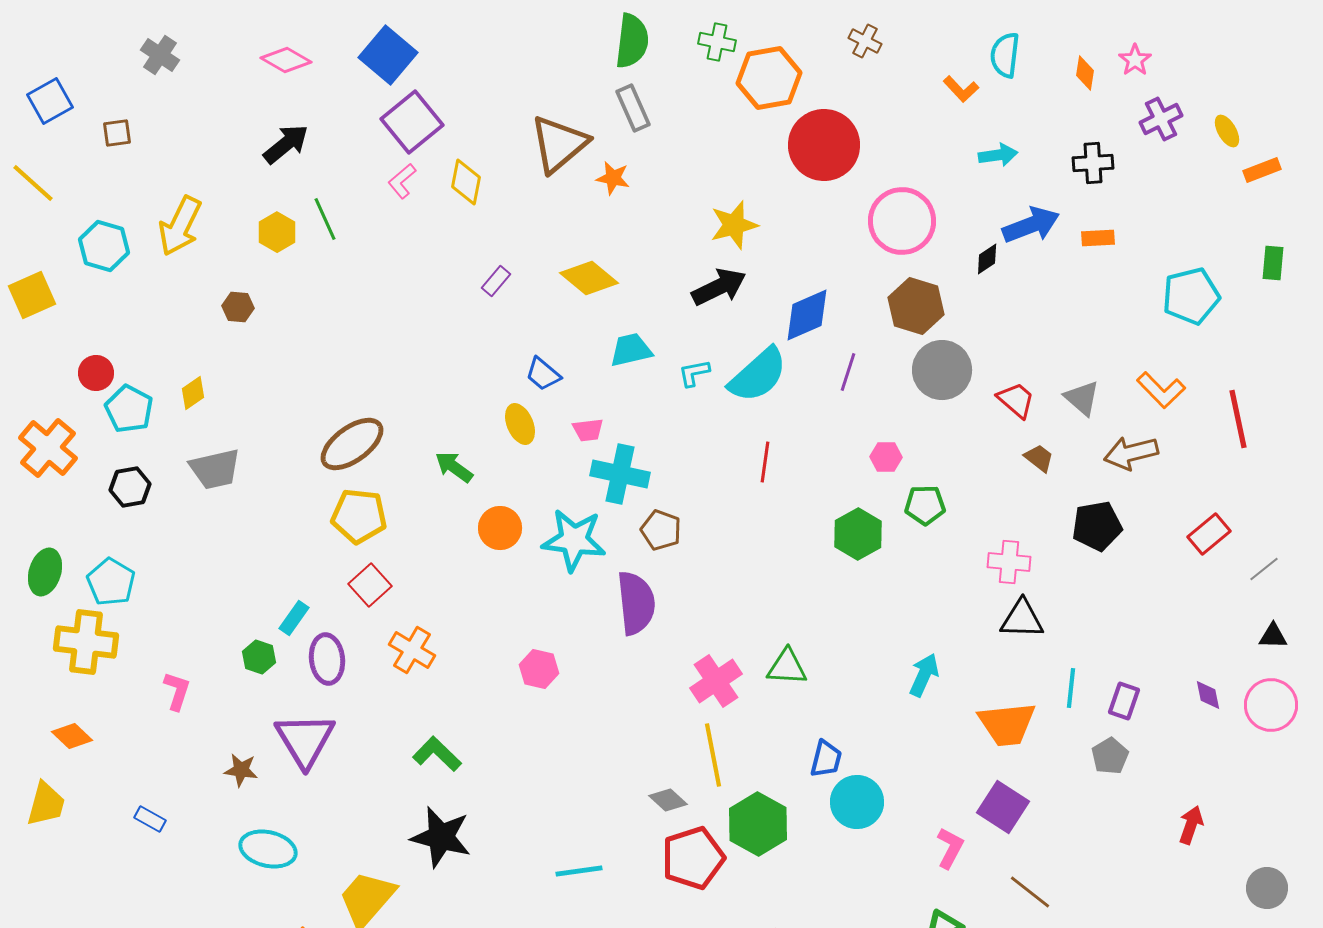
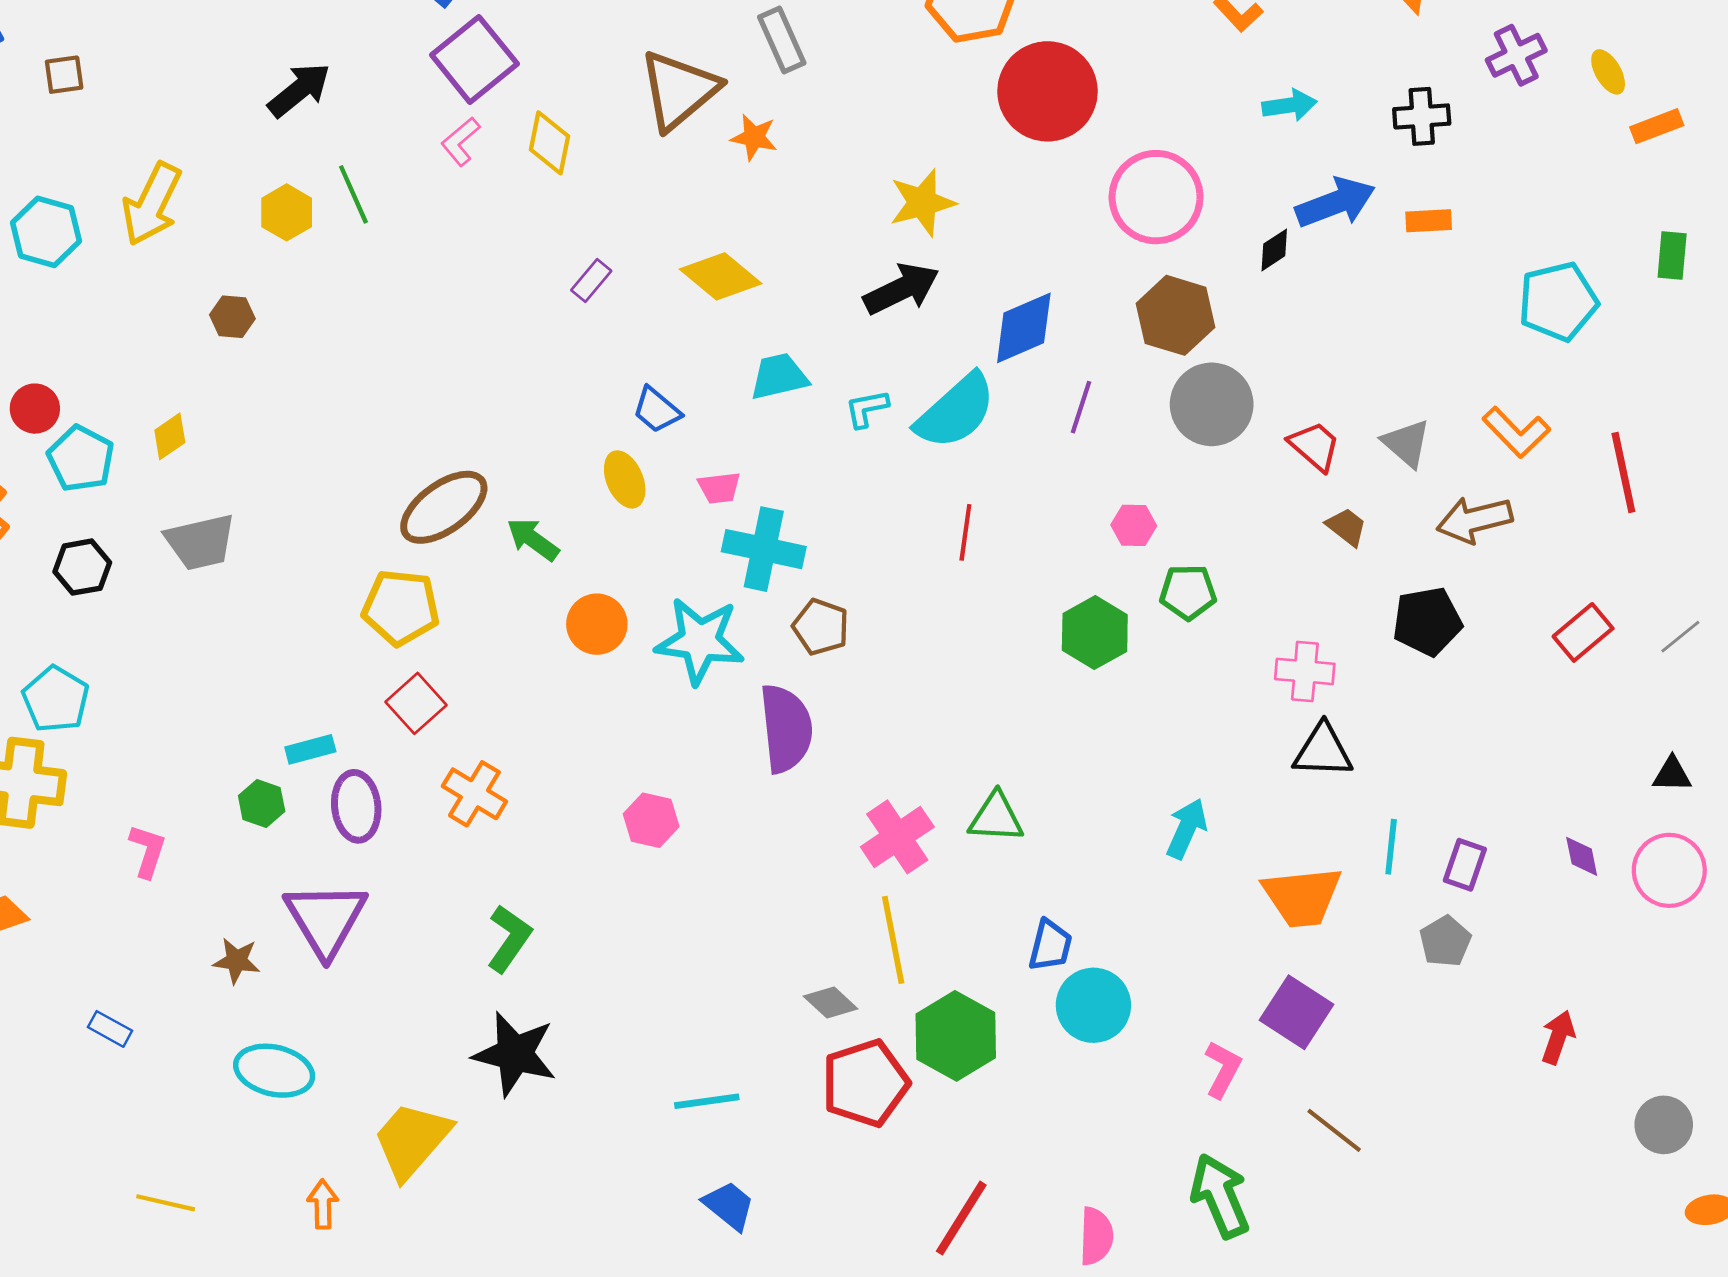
brown ellipse: (352, 444) -> (444, 507), moved
gray line: (1264, 569) -> (1680, 637), moved
cyan rectangle: (294, 618) -> (310, 749), turned 40
green L-shape: (437, 754) -> (509, 938), turned 81

